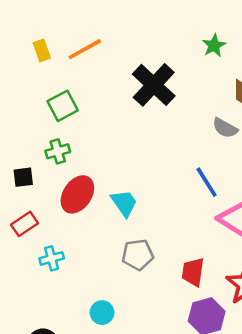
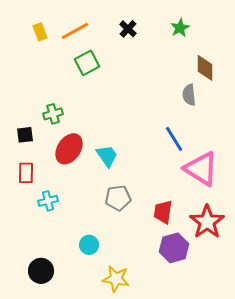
black cross: (154, 85) -> (128, 29), moved, size x0.5
green square: (63, 106) -> (87, 63), moved
gray semicircle: (225, 128) -> (189, 95), turned 55
red rectangle: (24, 224) -> (26, 173), turned -55

